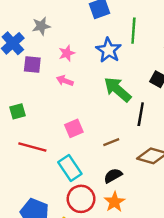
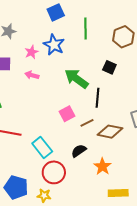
blue star: (109, 50) -> (54, 45), moved
pink square: (74, 128) -> (67, 114), moved
brown line: (111, 142) -> (87, 123), moved
orange star: (115, 202) -> (102, 166), moved

